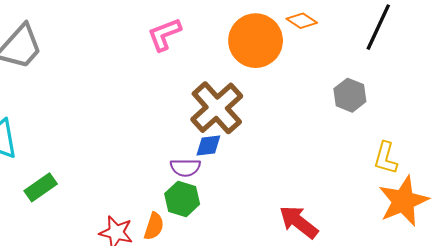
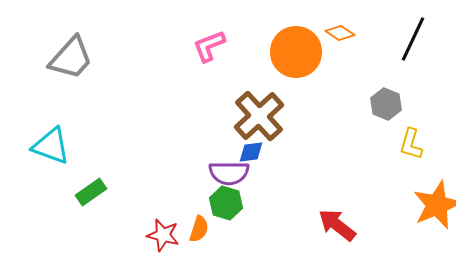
yellow L-shape: (386, 158) -> (411, 144), moved
purple semicircle: (185, 167) -> (229, 173), size x1.4

